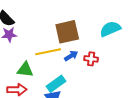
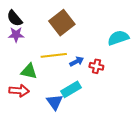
brown square: (67, 32) -> (62, 23), moved, turned -30
cyan rectangle: (56, 84) -> (71, 89), moved

